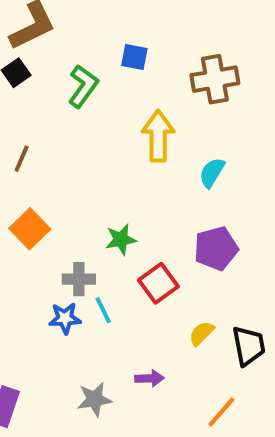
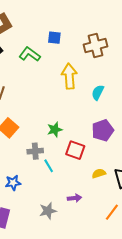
green L-shape: (83, 86) -> (30, 54), turned -85
red square: (158, 283) -> (75, 150), turned -30
blue star: (65, 318) -> (13, 183), moved
yellow semicircle: (202, 333) -> (99, 173), turned 32

